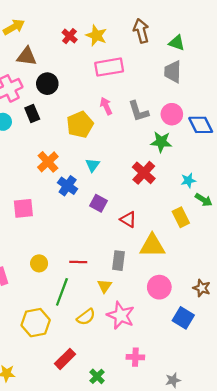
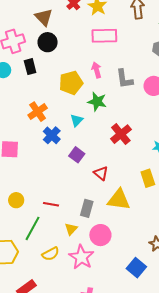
brown triangle: (27, 56) -> (44, 17), moved, turned 30
green star: (161, 142) -> (97, 102), moved
pink circle: (159, 287) -> (100, 235), moved

